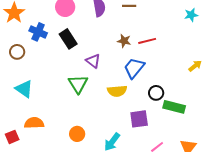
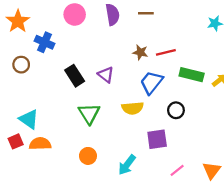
black rectangle: (68, 39) -> (75, 76), moved
green triangle: (78, 84) -> (89, 114), moved
cyan triangle: (24, 89) -> (29, 119), moved
green rectangle: (174, 107) -> (192, 75), moved
red square: (12, 137) -> (16, 141), moved

